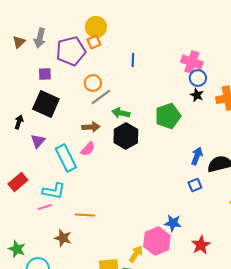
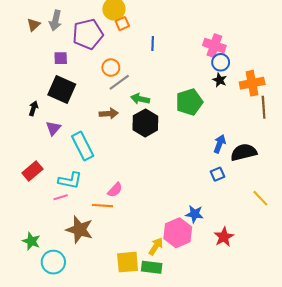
orange square: (94, 42) -> (122, 24), moved
pink semicircle: (88, 149) -> (115, 190), moved
brown star: (63, 238) -> (79, 230), size x1.5

